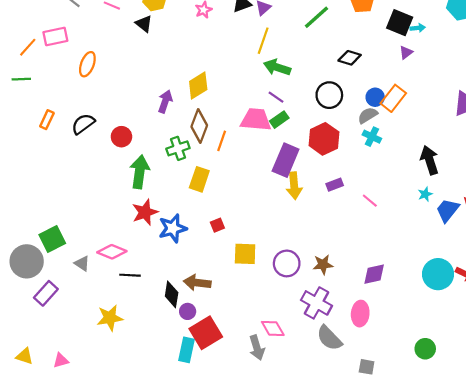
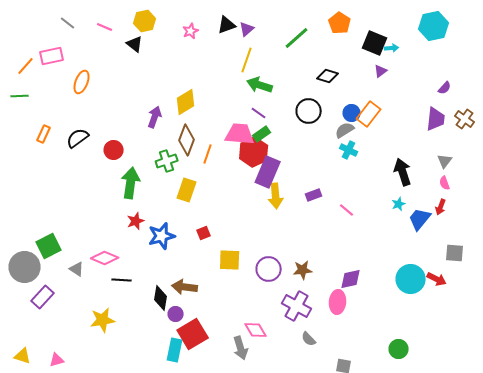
red hexagon: (324, 139) -> (254, 152), moved
red star: (145, 212) -> (136, 221), size x0.7
pink ellipse: (360, 314) -> (338, 302), moved
gray semicircle: (329, 338) -> (309, 339), size x0.6

